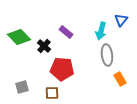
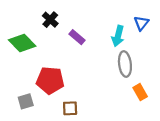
black cross: (44, 46) -> (50, 20), moved
red pentagon: (62, 69) -> (50, 80), moved
brown square: (52, 93) -> (70, 108), moved

